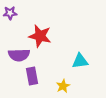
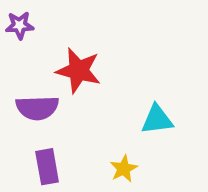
purple rectangle: (32, 76) -> (47, 167), moved

